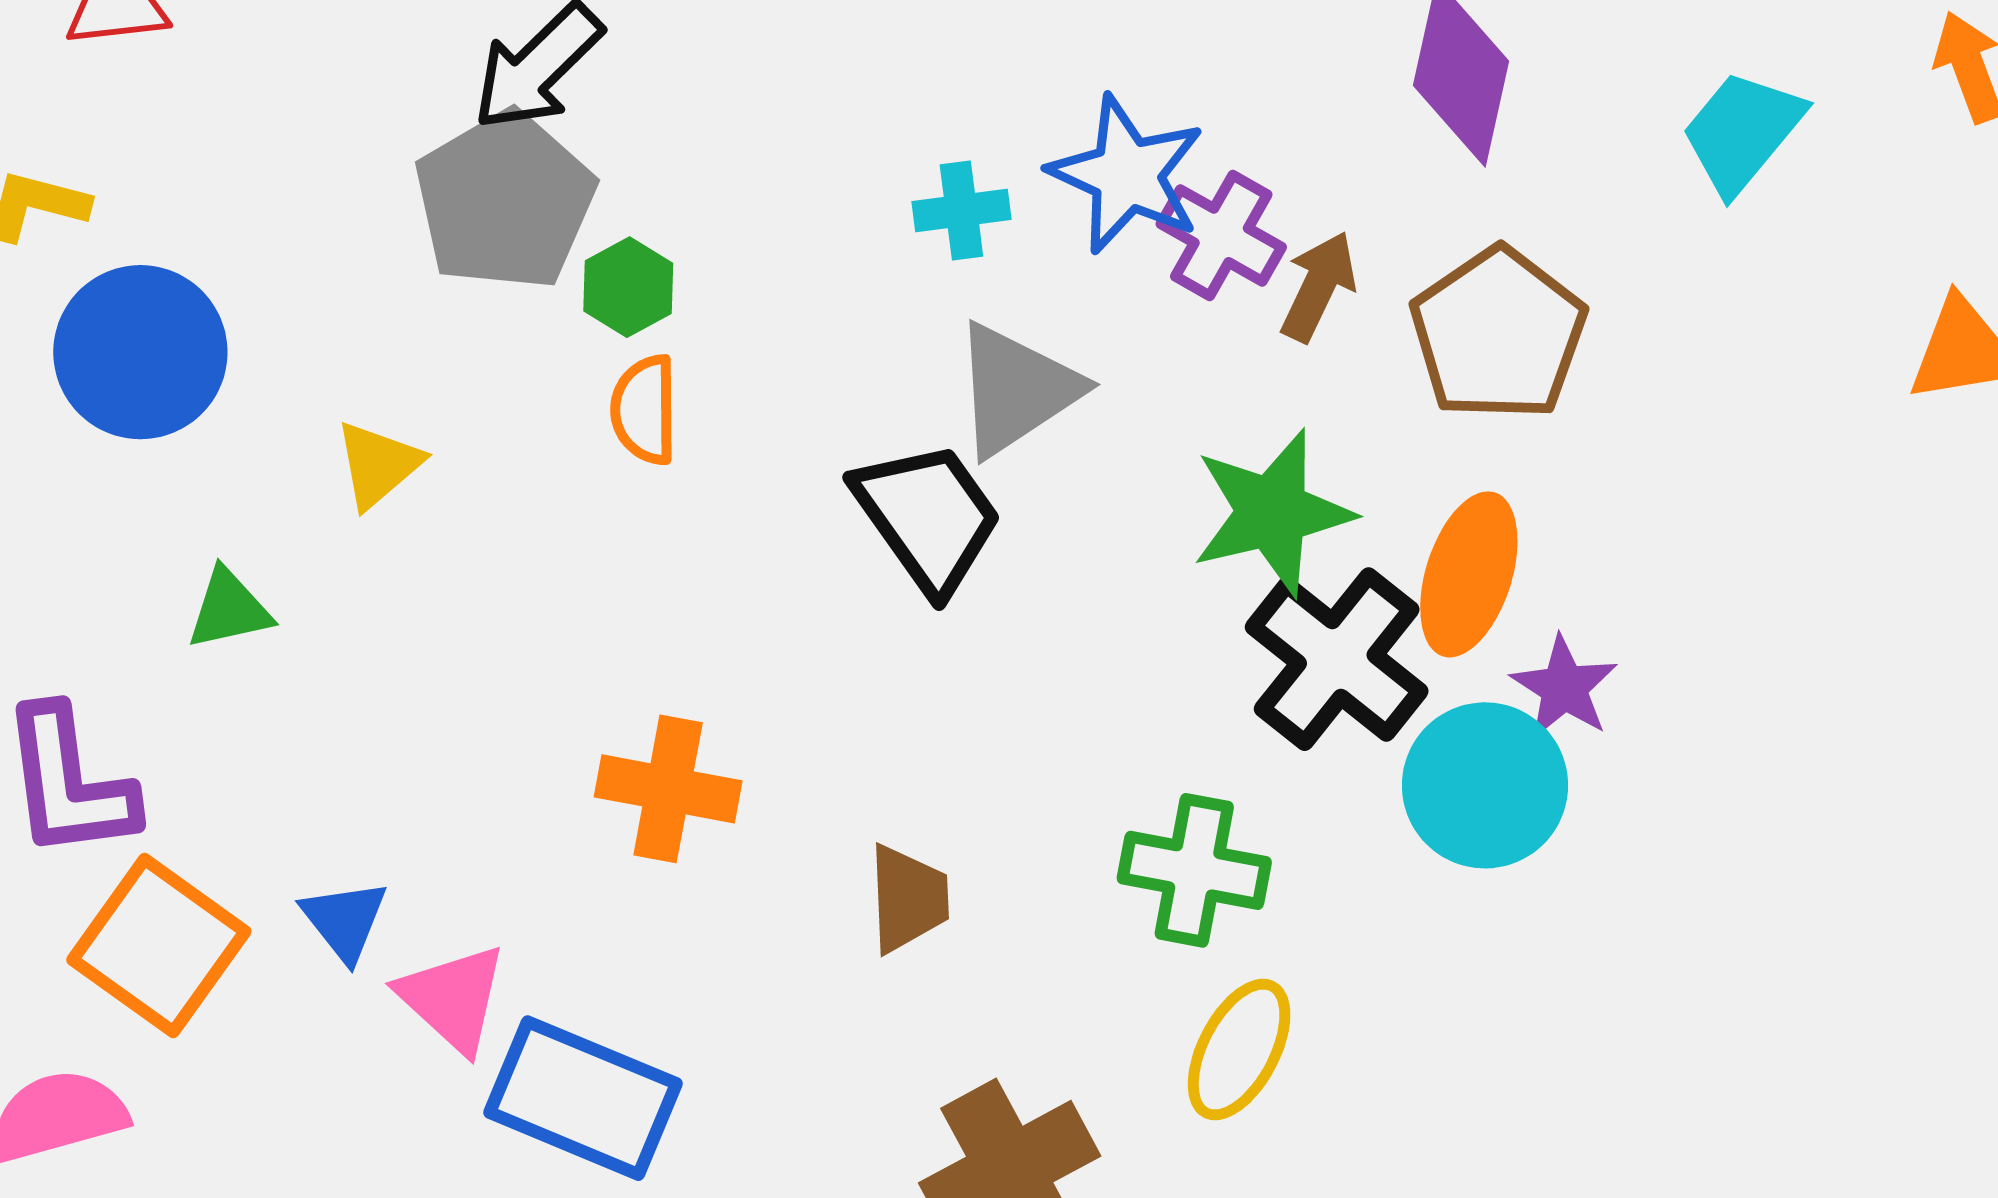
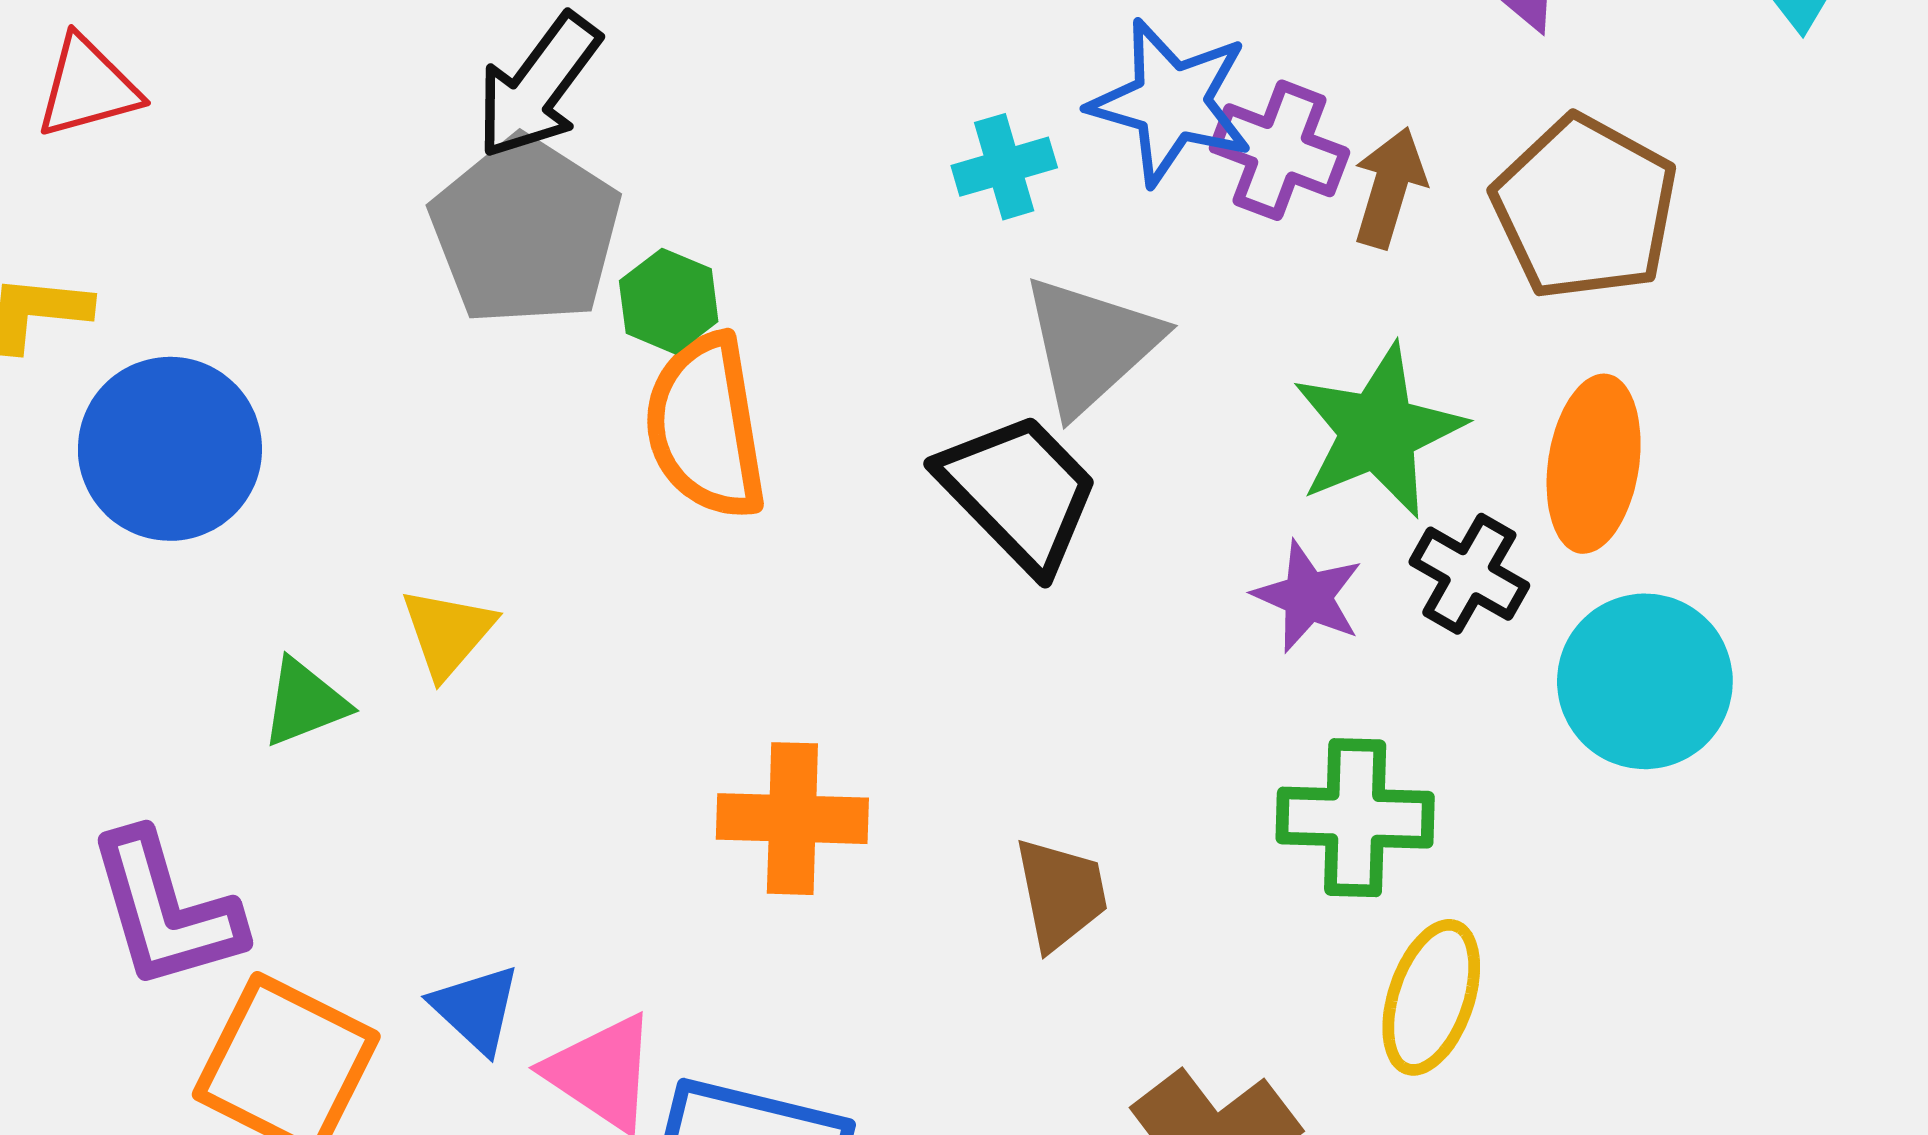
orange semicircle: (644, 410) -> (706, 427), size x1.6
yellow triangle: (378, 465) -> (448, 633), moved
black cross: (1337, 659) -> (1469, 574), size x0.6
purple star: (1564, 687) -> (1308, 596), moved

